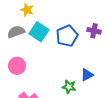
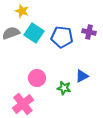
blue pentagon: (67, 36) -> (62, 37), turned 30
pink circle: (17, 66) -> (37, 78), moved

